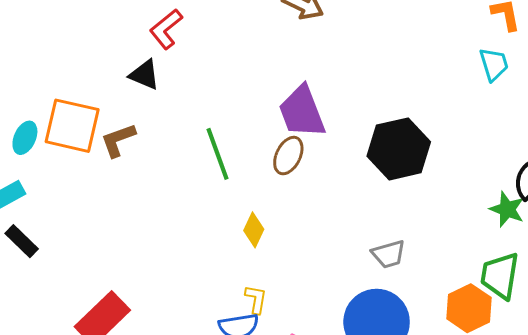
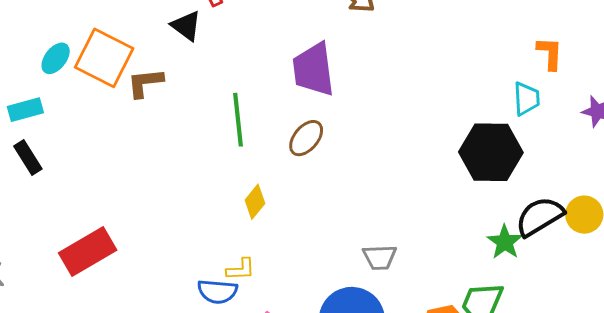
purple trapezoid: (302, 112) -> (313, 69), moved
black hexagon: (399, 149) -> (491, 152), moved
yellow L-shape: (256, 299) -> (241, 269), turned 64

